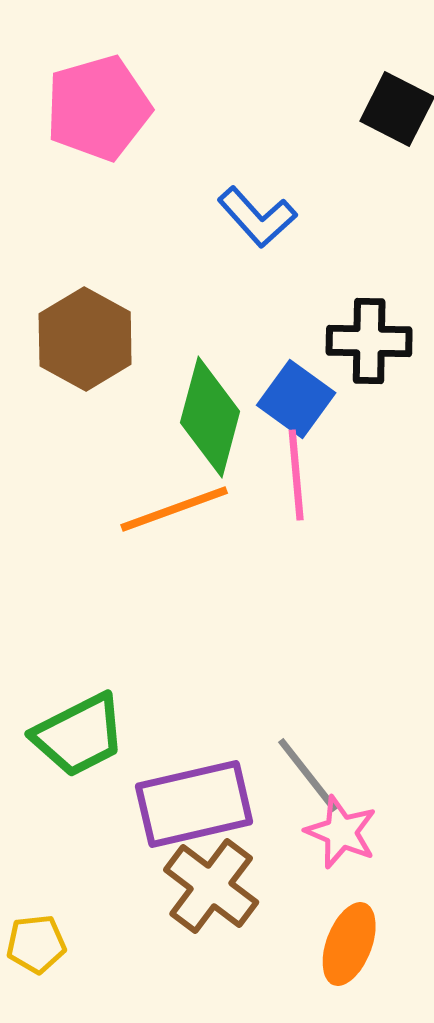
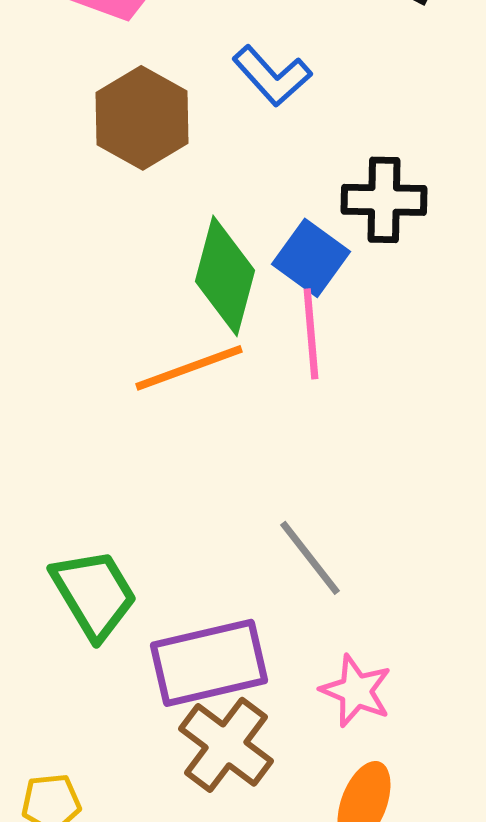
brown hexagon: (85, 339) -> (142, 118), moved
green trapezoid: (79, 735) -> (94, 594), turned -94
gray line: (308, 775) -> (310, 558), moved

